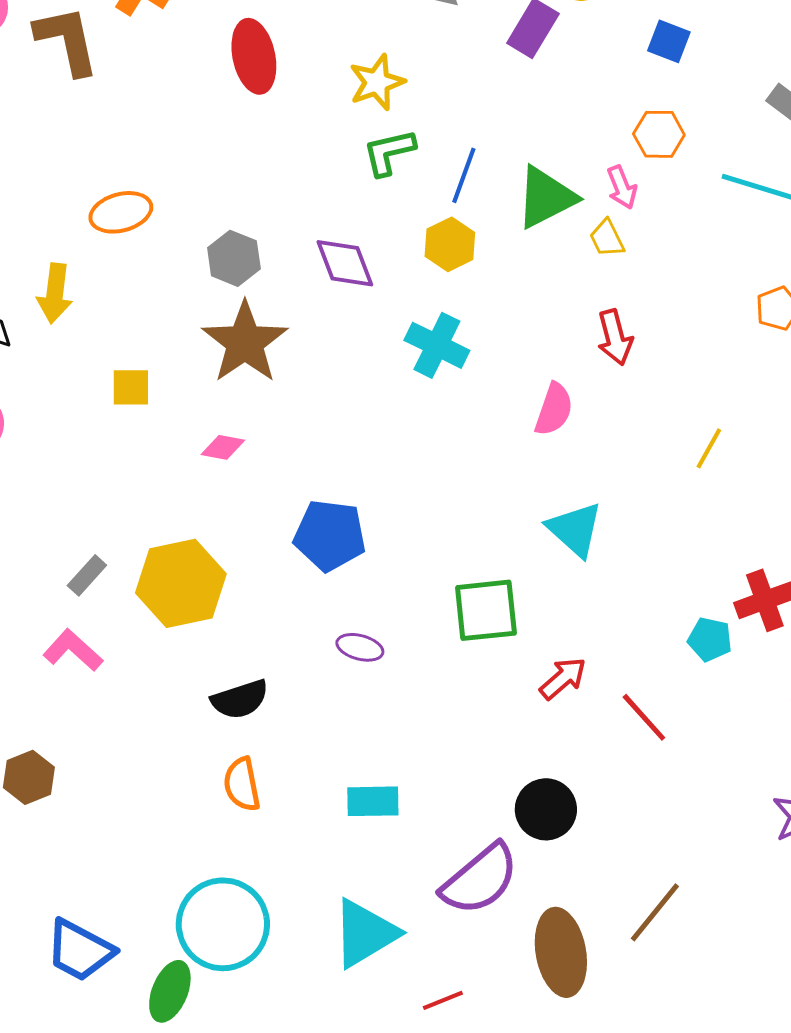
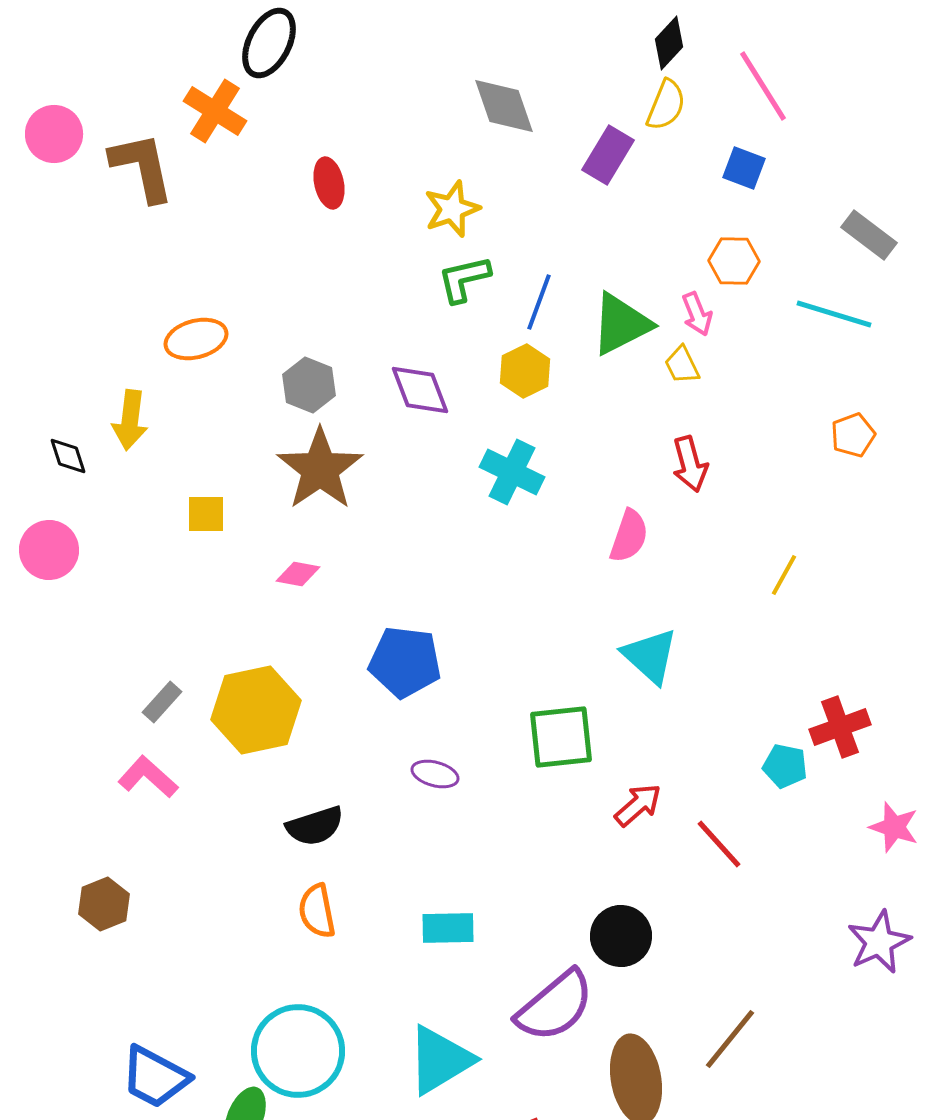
red ellipse: (254, 56) -> (329, 183), size x0.7

